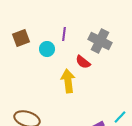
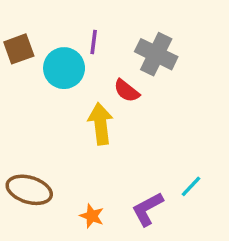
cyan circle: (47, 49) -> (64, 68), size x1.5

